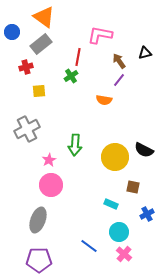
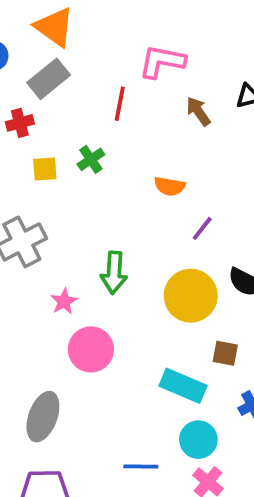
green cross: (71, 76) -> (91, 159), moved
purple line: (119, 80) -> (202, 228), moved
pink circle: (51, 185) -> (91, 349), moved
cyan rectangle: (111, 204) -> (183, 386), size x1.6
blue line: (89, 246) -> (141, 466), turned -36

